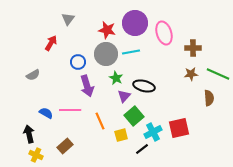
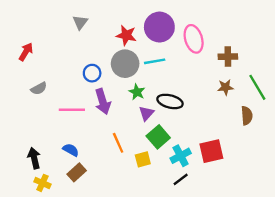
red arrow: (51, 43) -> (26, 52), moved
green line: (218, 74) -> (257, 87), turned 35
pink line: (70, 110) -> (72, 110), moved
blue semicircle: (46, 113) -> (71, 150), moved
black line: (142, 149) -> (181, 179), moved

